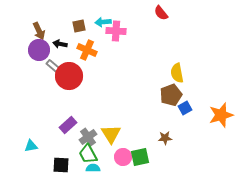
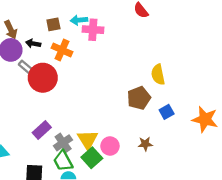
brown pentagon: (171, 95) -> (139, 98), moved
orange star: (221, 115) -> (205, 119), turned 30
pink circle: (123, 157) -> (110, 146), moved
green square: (140, 157) -> (92, 158), moved, turned -30

